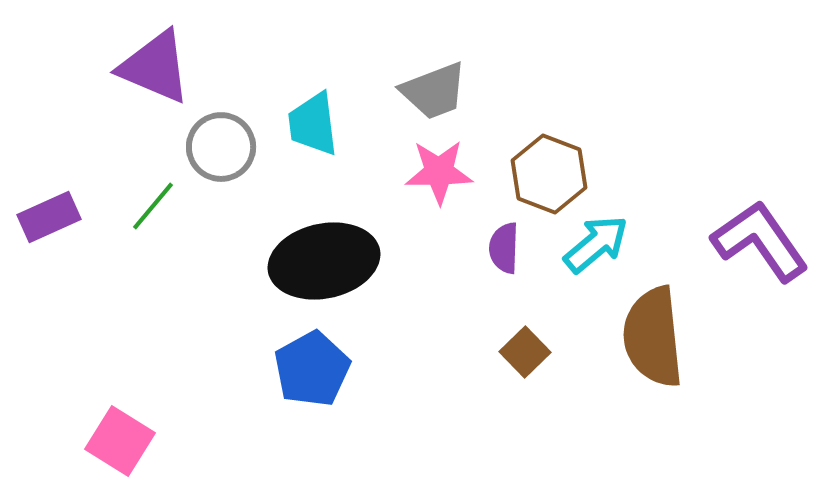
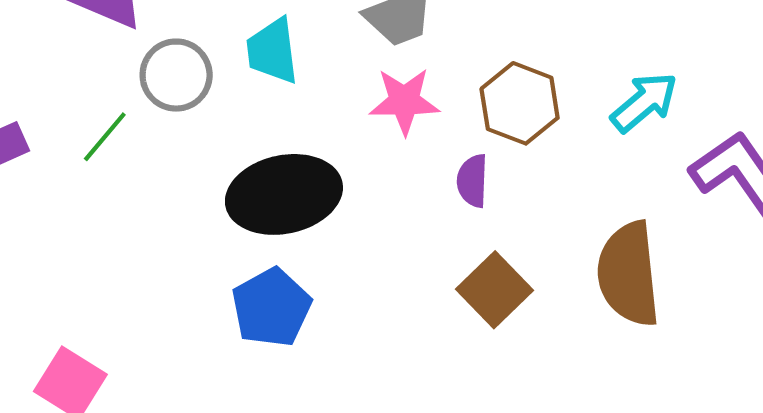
cyan arrow: (596, 244) -> (644, 102), moved
brown square: (525, 352) -> (494, 290), size x1.4

